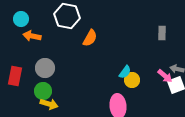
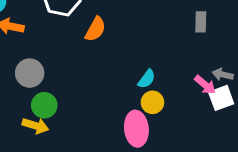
yellow circle: (132, 80) -> (152, 102), moved
green circle: (43, 91) -> (44, 105), moved

